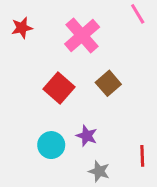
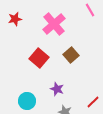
cyan circle: (51, 145) -> (27, 101), moved
red line: (142, 156) -> (93, 102), turned 48

